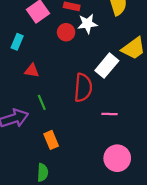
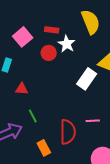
white star: (87, 24) -> (67, 44), turned -30
red semicircle: (83, 88) -> (68, 132), moved

